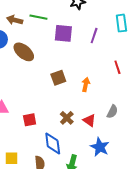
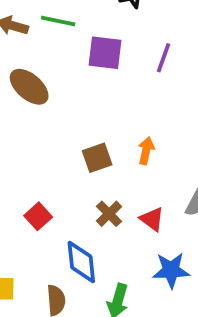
brown square: (58, 78) -> (97, 158), moved
red square: (30, 120) -> (38, 216), turned -32
blue star: (100, 147) -> (171, 270), turned -30

